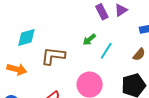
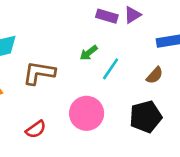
purple rectangle: (102, 12) -> (107, 16), turned -49

